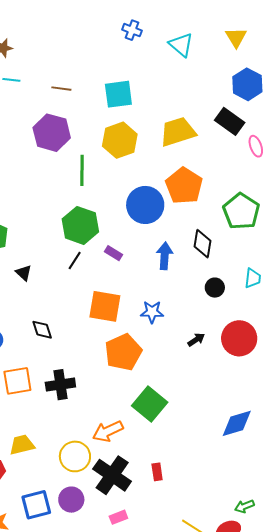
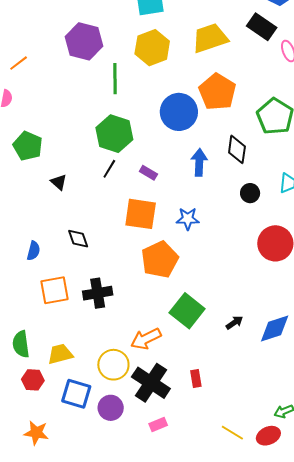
purple rectangle: (114, 253) -> (148, 173), moved
black arrow: (196, 340) -> (234, 323), moved
blue square: (36, 505) -> (76, 394), moved, turned 32

